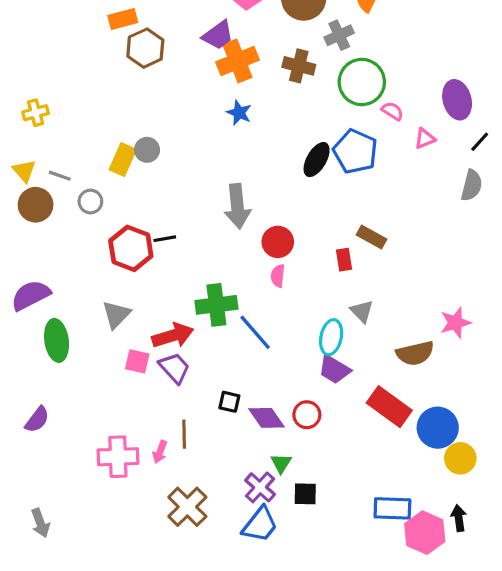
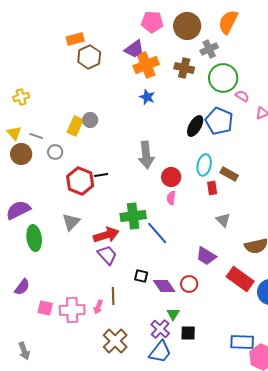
cyan ellipse: (331, 337) -> (204, 165), moved
pink square: (137, 361) -> (45, 308), moved

